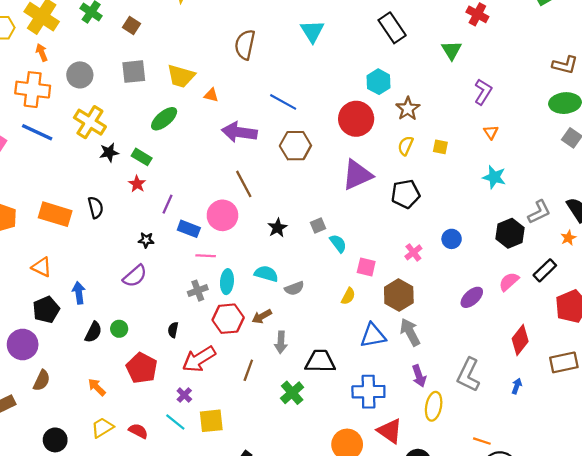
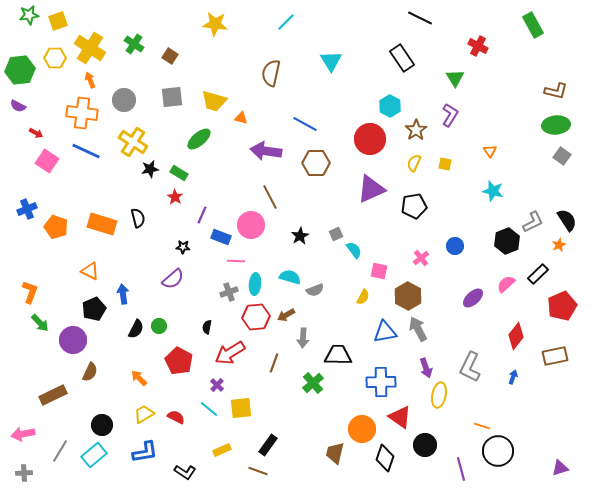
purple L-shape: (483, 92) -> (450, 115), moved

